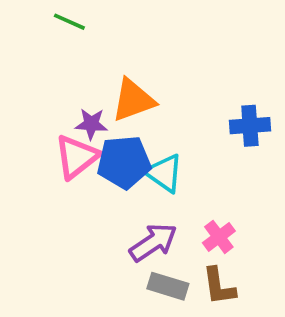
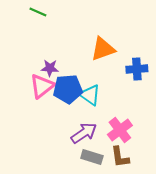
orange triangle: (133, 100) -> (103, 49), moved
pink cross: (219, 237) -> (120, 130), size x1.4

